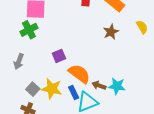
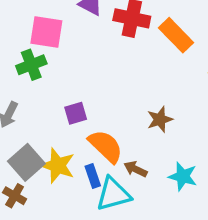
brown star: (111, 32) -> (160, 119), moved
cyan star: (117, 86) -> (183, 176), moved
gray square: (33, 89) -> (26, 162), size x1.5

